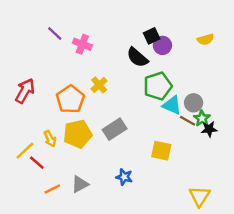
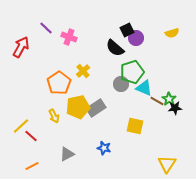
red arrow: (25, 91) -> (21, 47), moved
gray circle: (194, 103) -> (121, 84), moved
yellow pentagon: (78, 134) -> (78, 107), moved
yellow arrow: (50, 139) -> (54, 116), moved
orange line: (52, 189) -> (32, 166), moved

